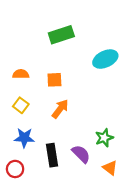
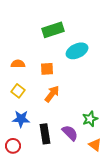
cyan ellipse: (105, 59) -> (77, 51), moved

